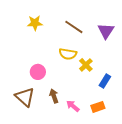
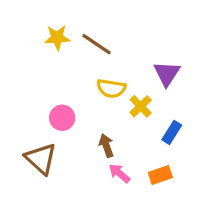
brown line: (74, 27) -> (96, 44), moved
purple triangle: (106, 31) -> (167, 74), moved
brown arrow: (54, 96) -> (106, 146), moved

